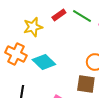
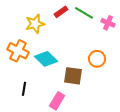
brown square: (86, 84) -> (73, 76), moved

